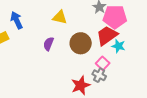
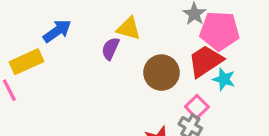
blue arrow: (17, 20) -> (57, 31), turned 78
purple semicircle: (49, 44) -> (110, 49), moved

